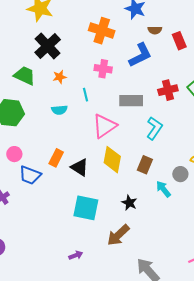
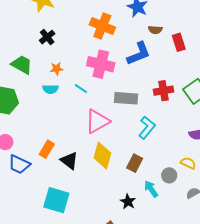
black cross: (48, 46) -> (47, 37), size x0.6
pink cross: (103, 69) -> (101, 64), size x1.5
cyan line: (85, 95) -> (81, 89), turned -48
cyan semicircle: (59, 110) -> (51, 89), moved
black star: (129, 203) -> (128, 202), moved
cyan square: (86, 208) -> (56, 200), moved

